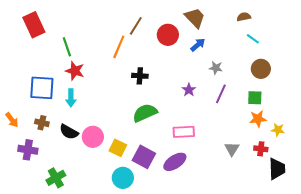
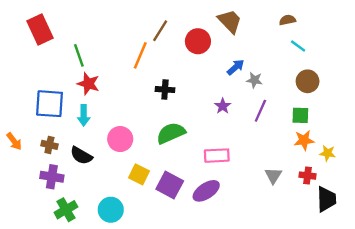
blue arrow: (198, 45) -> (236, 67), moved
pink circle: (93, 137) -> (120, 139), moved
purple cross: (28, 150) -> (52, 177), moved
cyan circle: (123, 178) -> (111, 210), moved

